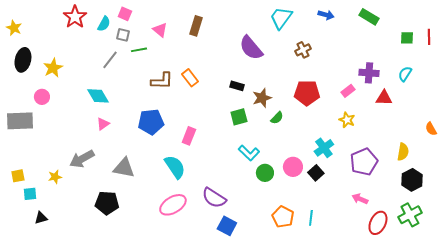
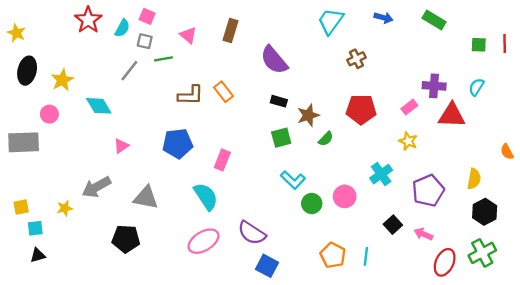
purple semicircle: (251, 48) -> (274, 60), moved
cyan diamond: (98, 96) -> (99, 106), moved
red triangle: (384, 98) -> (452, 115), size x1.4
black square: (316, 173) -> (393, 225), moved
black triangle: (41, 218) -> (38, 255), moved

